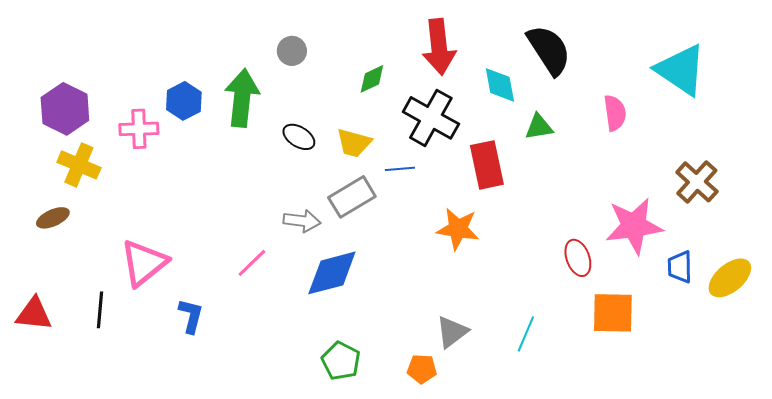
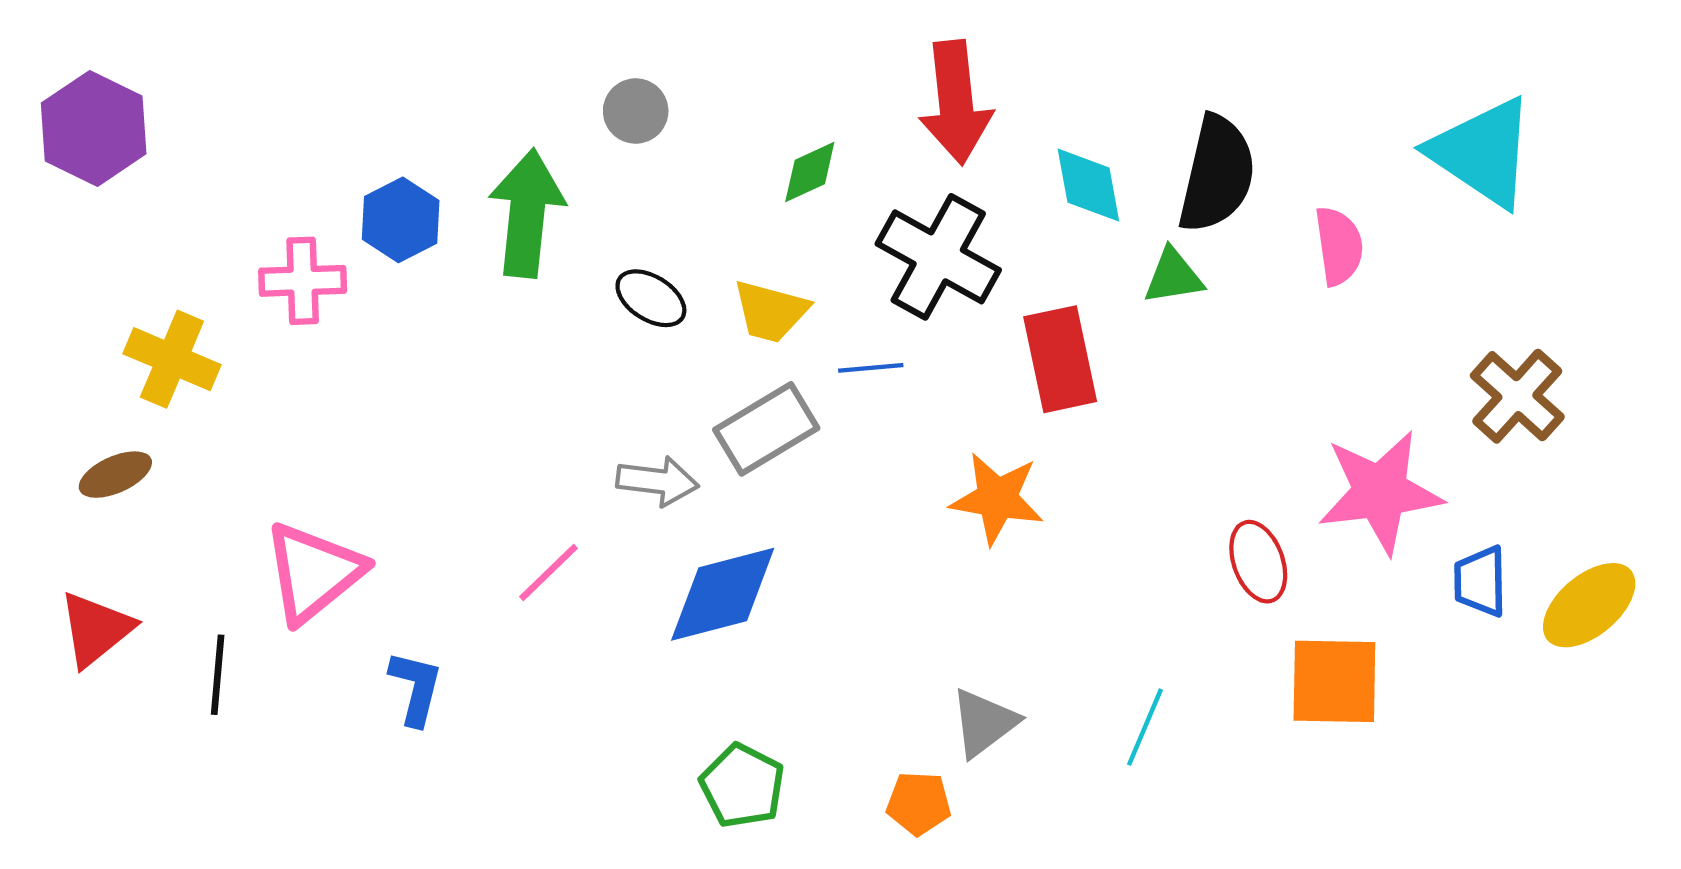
black semicircle: (549, 50) -> (1217, 174), moved, turned 46
purple hexagon: (65, 109) -> (94, 128), moved
red triangle: (34, 314) -> (96, 629), moved, turned -45

